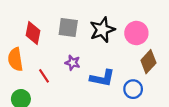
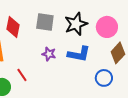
red line: (44, 76) -> (22, 75), moved
blue L-shape: (102, 78) -> (79, 54), moved

